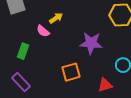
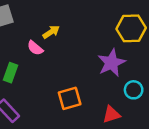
purple star: (91, 43) -> (111, 63), moved, turned -30

